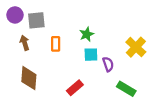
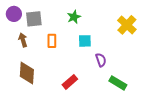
green star: (87, 34) -> (74, 17), moved
yellow cross: (136, 47) -> (127, 25), moved
cyan square: (91, 55) -> (85, 41), moved

